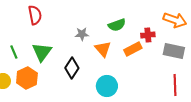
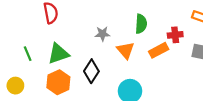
green semicircle: (117, 25) -> (141, 24), turned -66
green triangle: (42, 52) -> (58, 54), turned 35
orange hexagon: (27, 78) -> (58, 82), moved

